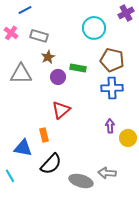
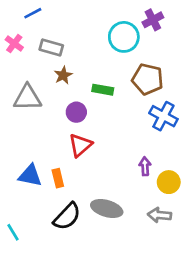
purple cross: (126, 13) -> (153, 20), moved
purple circle: (58, 77) -> (76, 112), moved
blue cross: (112, 88) -> (163, 116), moved, turned 30
blue triangle: (23, 148) -> (30, 176), moved
gray arrow: (107, 173) -> (159, 215), moved
gray ellipse: (81, 181) -> (107, 208), moved

